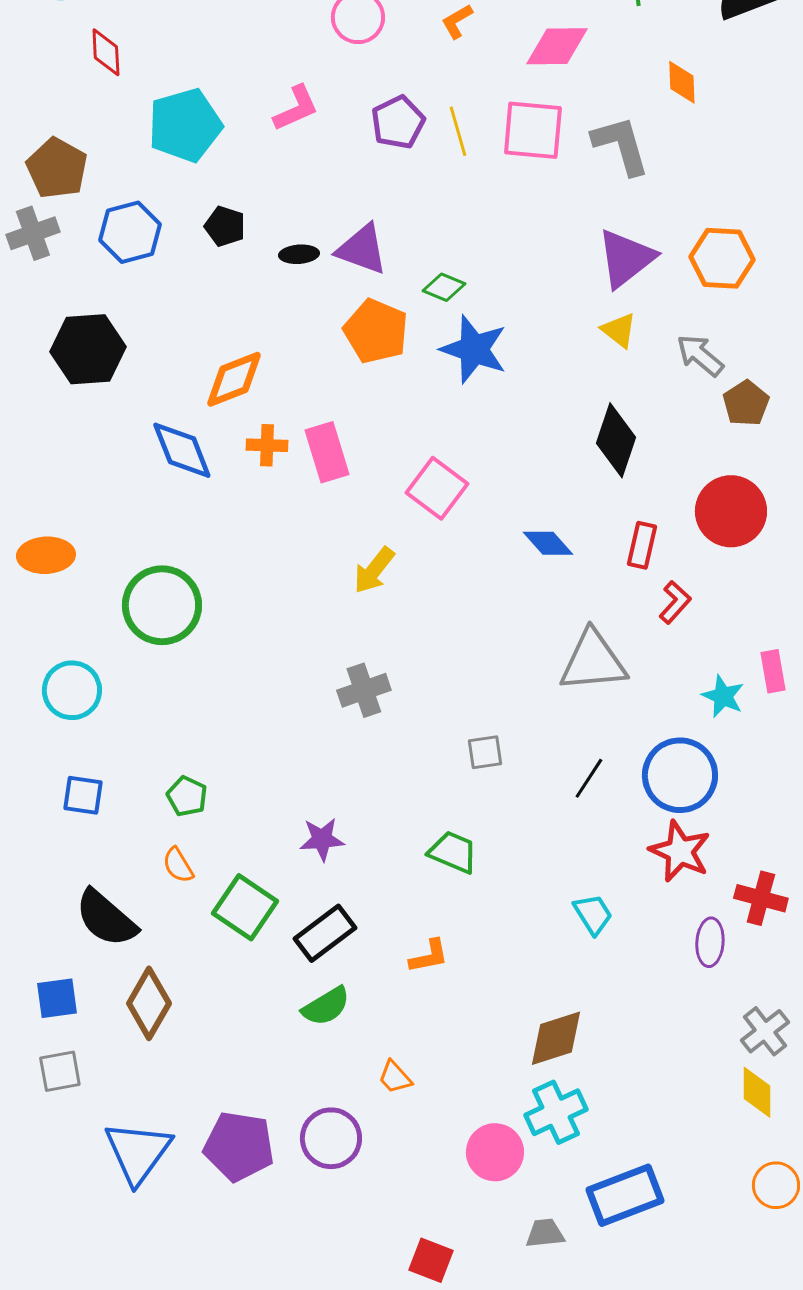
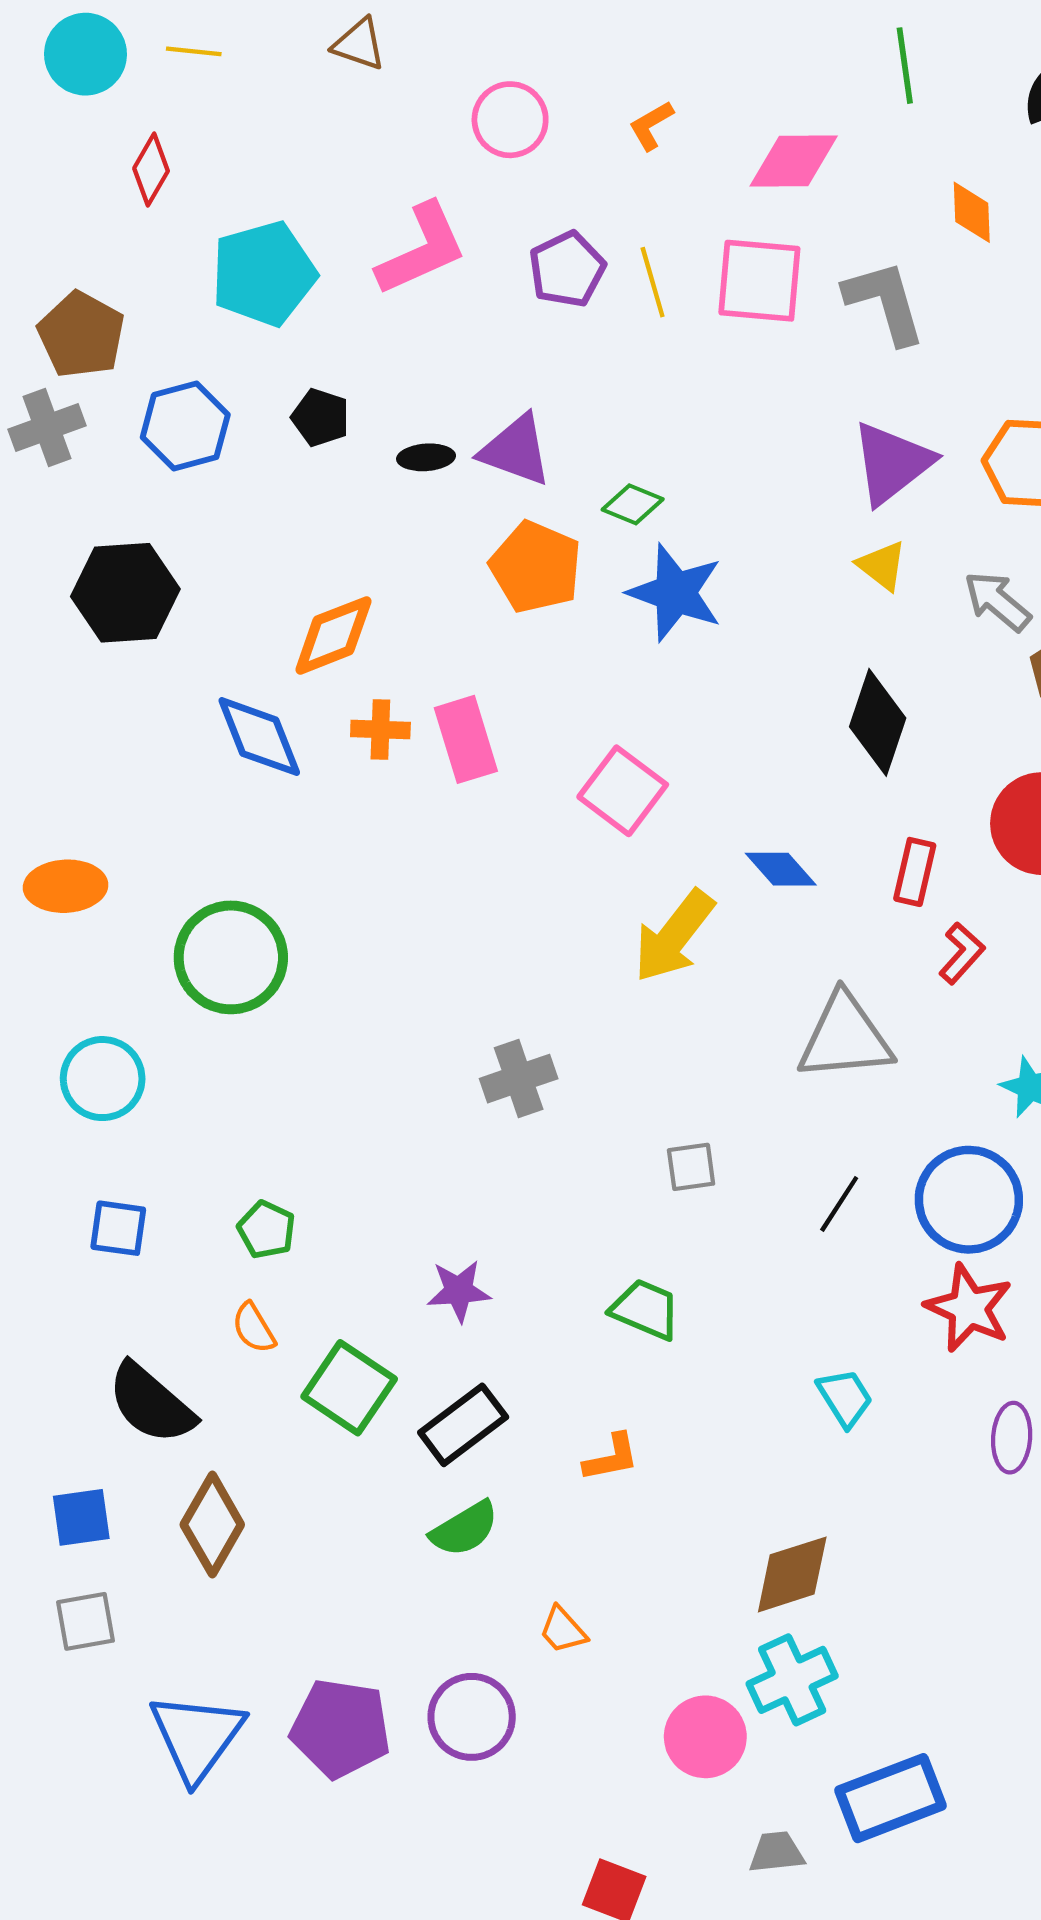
red diamond: (106, 52) -> (151, 170), turned 33
pink L-shape: (296, 108) -> (422, 249), size x1.4
yellow arrow: (374, 570) -> (674, 936), moved, size x1.4

